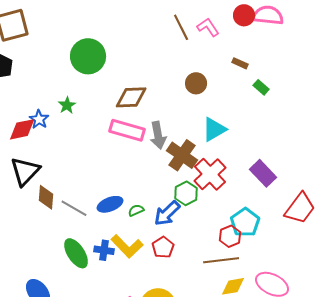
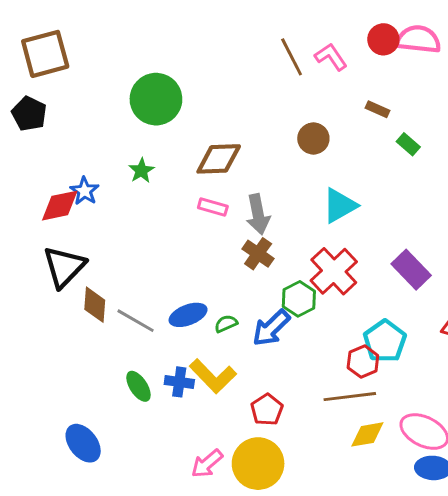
green star: (67, 105) -> (141, 171), moved
pink rectangle: (127, 130) -> (213, 207), size x0.6
brown cross: (182, 155) -> (258, 254), moved, size x0.7
red pentagon: (163, 247) -> (267, 410), moved
green ellipse: (76, 253) -> (138, 386), size x0.7

